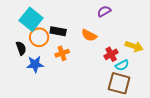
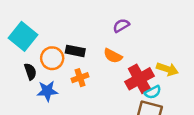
purple semicircle: (104, 11) -> (121, 25), moved
cyan square: (31, 19) -> (23, 36), moved
red cross: (111, 54) -> (139, 79), size x1.6

